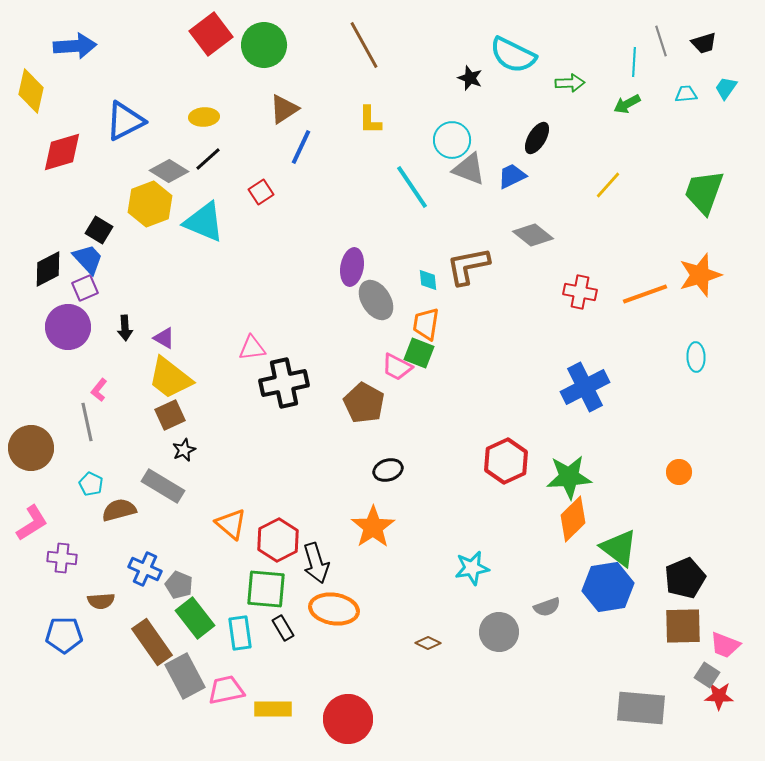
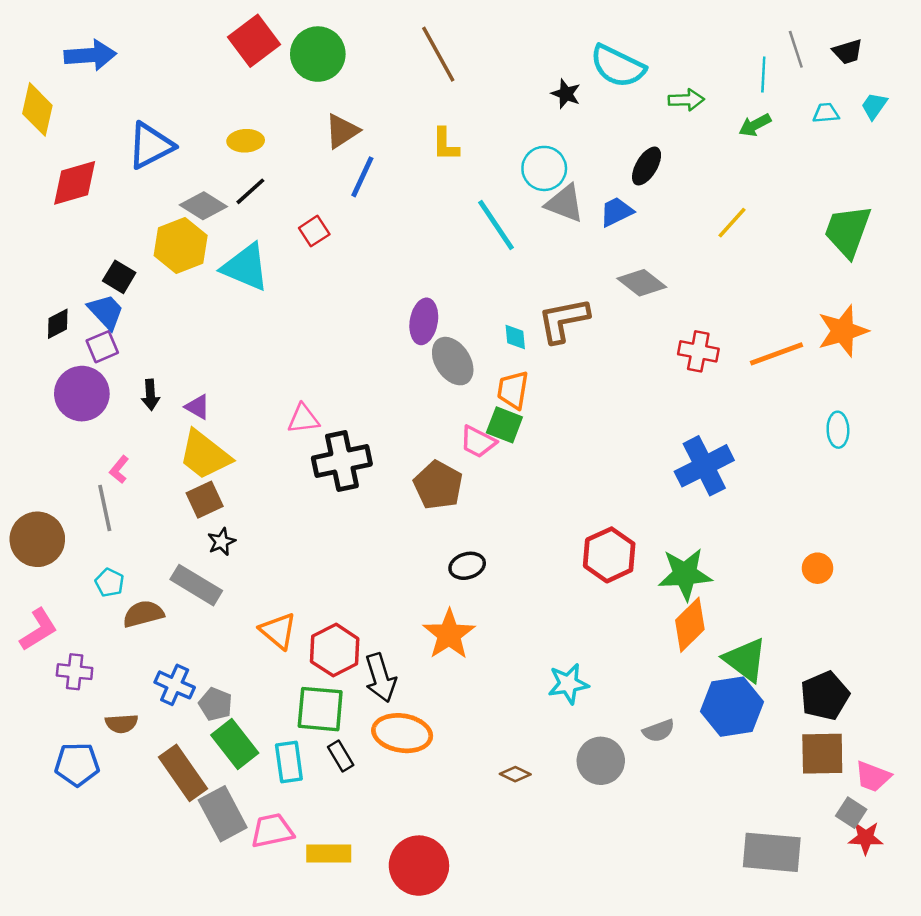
black diamond: (48, 269) -> (58, 324), size x0.7

